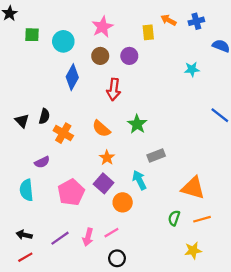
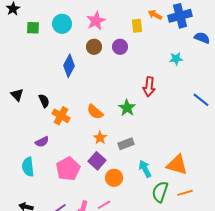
blue cross: (196, 21) -> (180, 16), size x1.6
cyan circle: (63, 41) -> (62, 24), moved
red arrow: (114, 89) -> (149, 87), moved
black semicircle: (44, 116) -> (44, 101), turned -40
black triangle: (22, 121) -> (17, 95), moved
gray rectangle: (156, 155) -> (126, 144), moved
cyan arrow: (139, 180) -> (145, 169), moved
green semicircle: (174, 218) -> (160, 192), size x1.5

